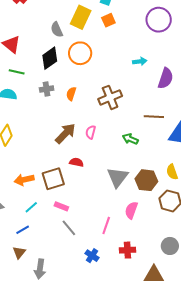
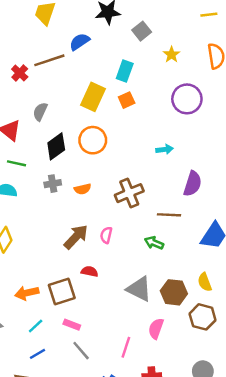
gray semicircle: (57, 30) -> (40, 112), moved, turned 49
purple semicircle: (166, 78) -> (193, 184), moved
orange semicircle: (71, 94) -> (83, 189), turned -120
brown line: (154, 117) -> (169, 215), moved
gray triangle: (118, 177) -> (139, 289), turned -40
blue line: (23, 230) -> (37, 354), moved

